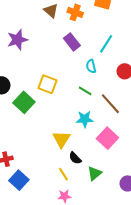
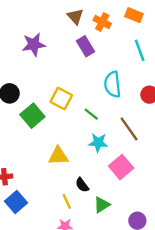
purple rectangle: (72, 42) -> (86, 46), moved
cyan line: (106, 44) -> (140, 50), moved, turned -60
cyan semicircle: (91, 66) -> (113, 84), size x1.6
green line: (85, 91) -> (91, 114), moved
yellow triangle: (61, 139) -> (58, 156), moved, turned 48

